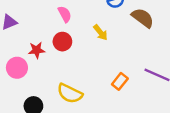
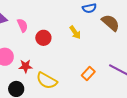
pink semicircle: (65, 14) -> (22, 25), moved
red star: (37, 50) -> (26, 66), moved

